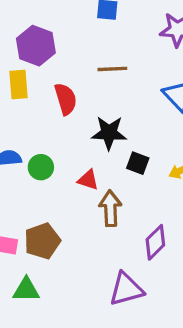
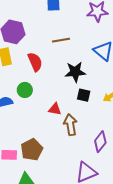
black star: (109, 133) -> (75, 72), moved
green circle: (41, 167) -> (25, 90), moved

